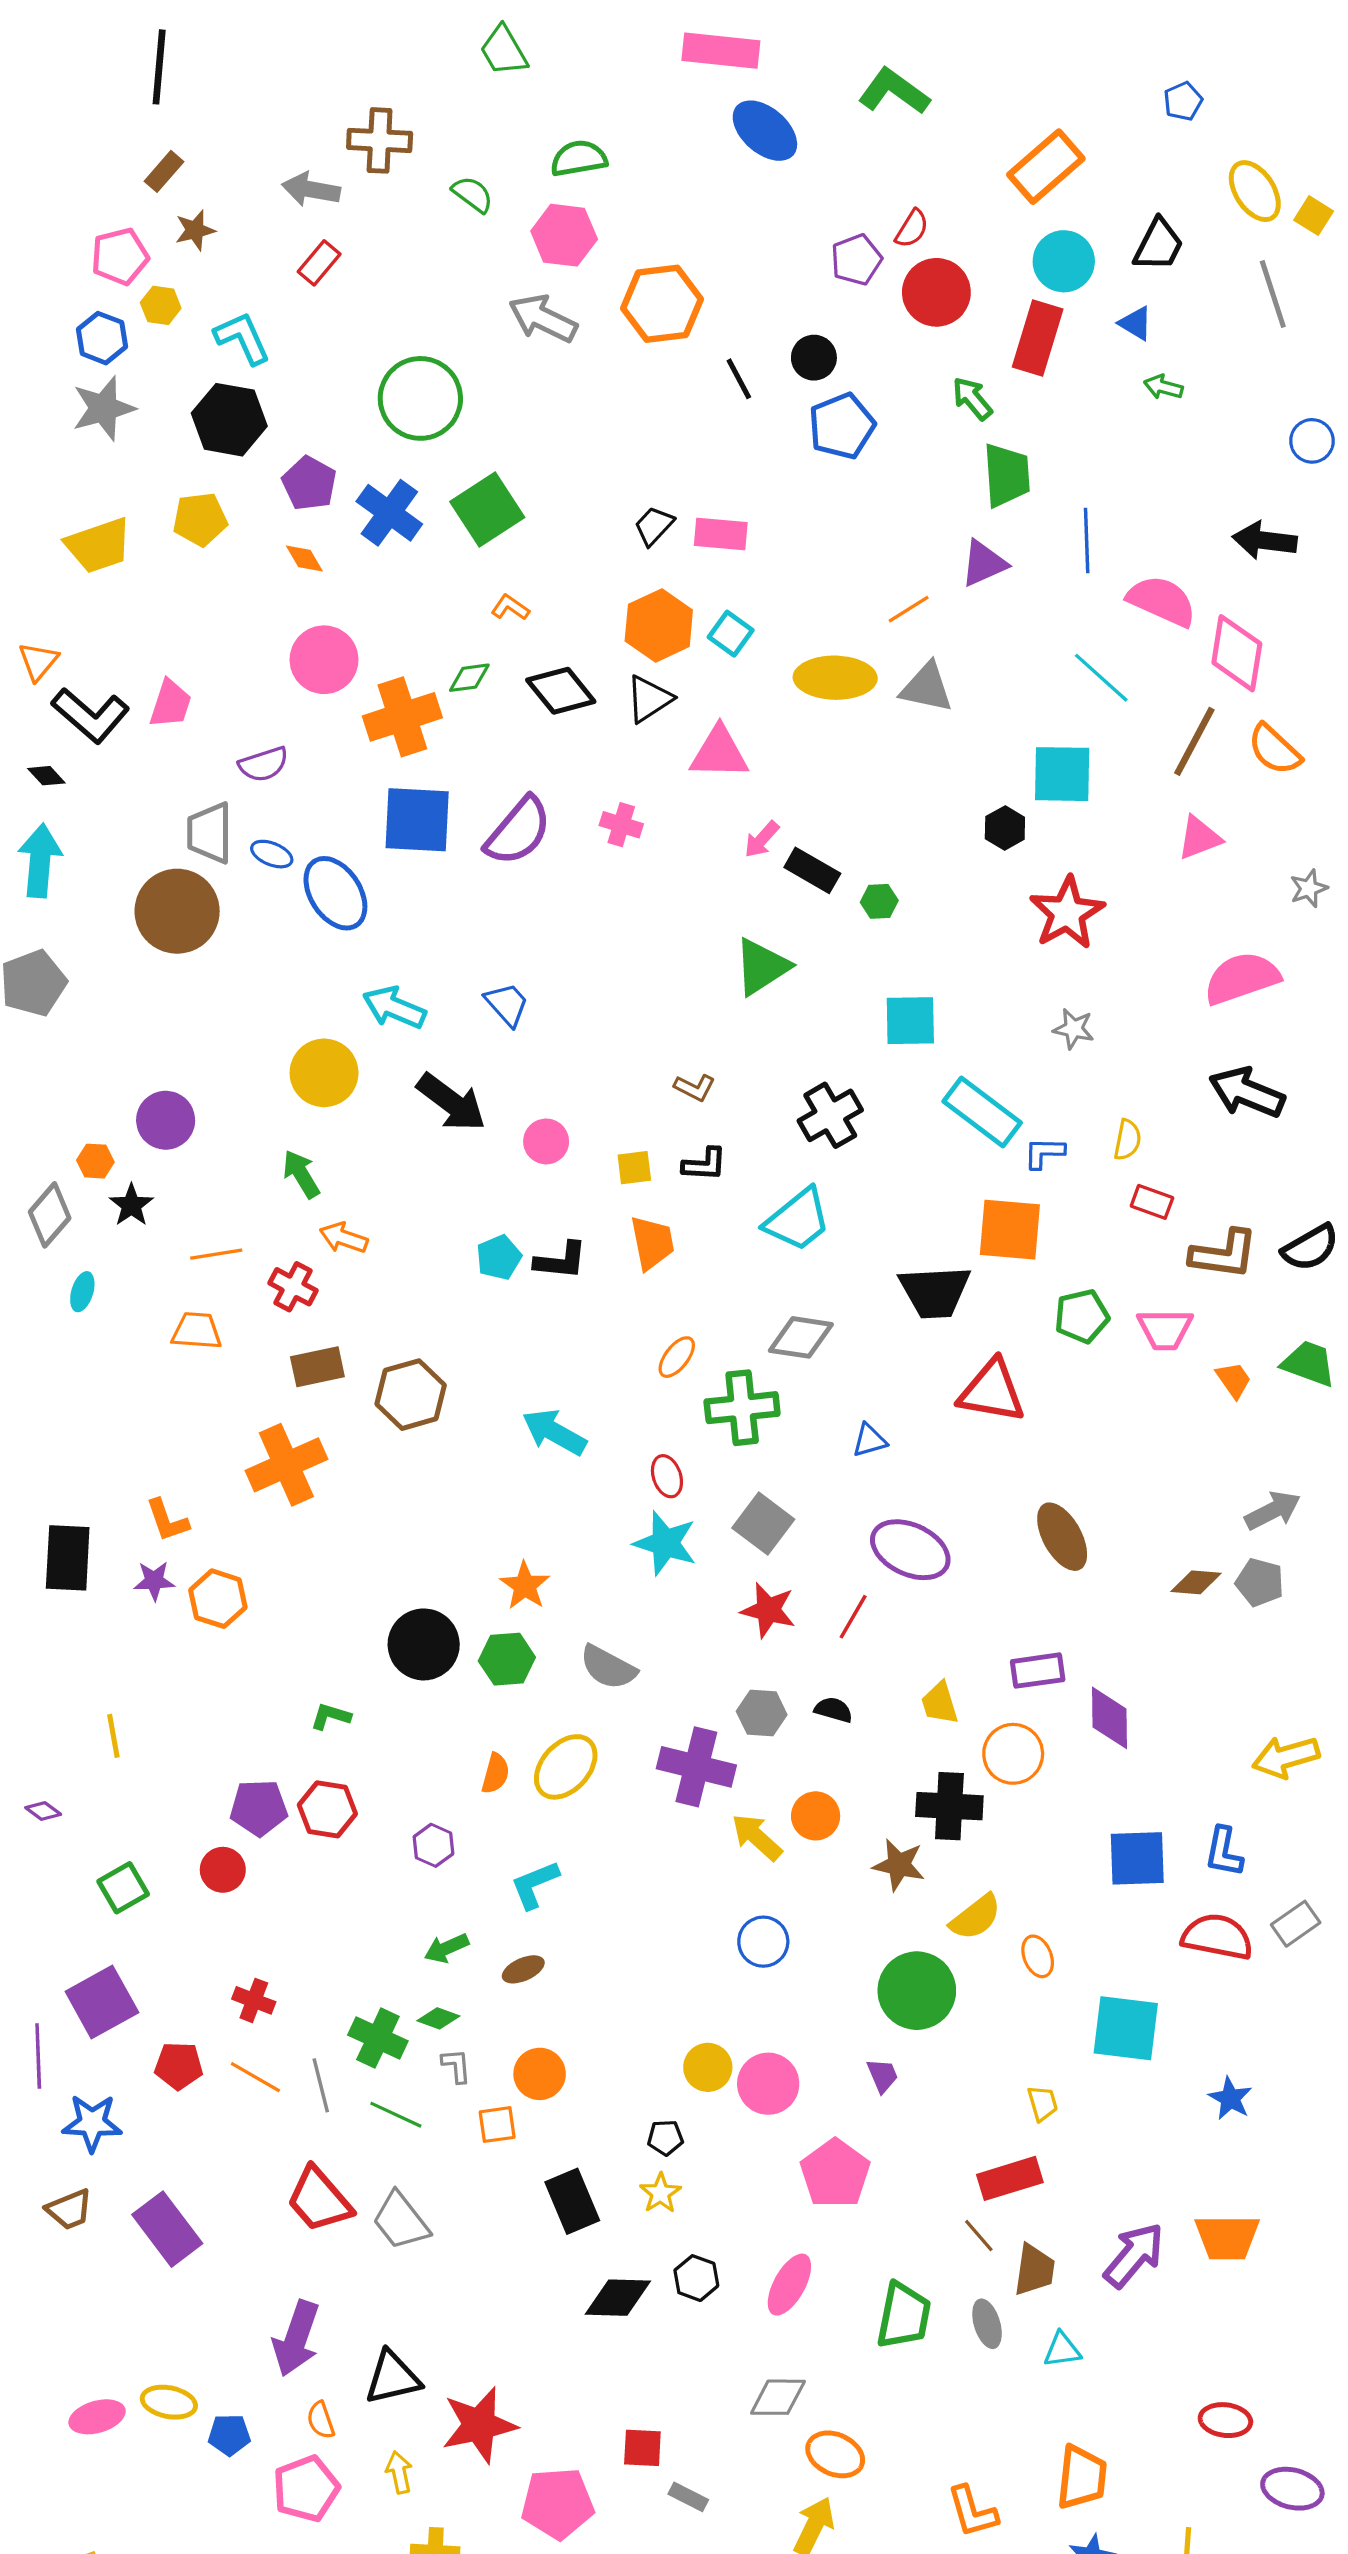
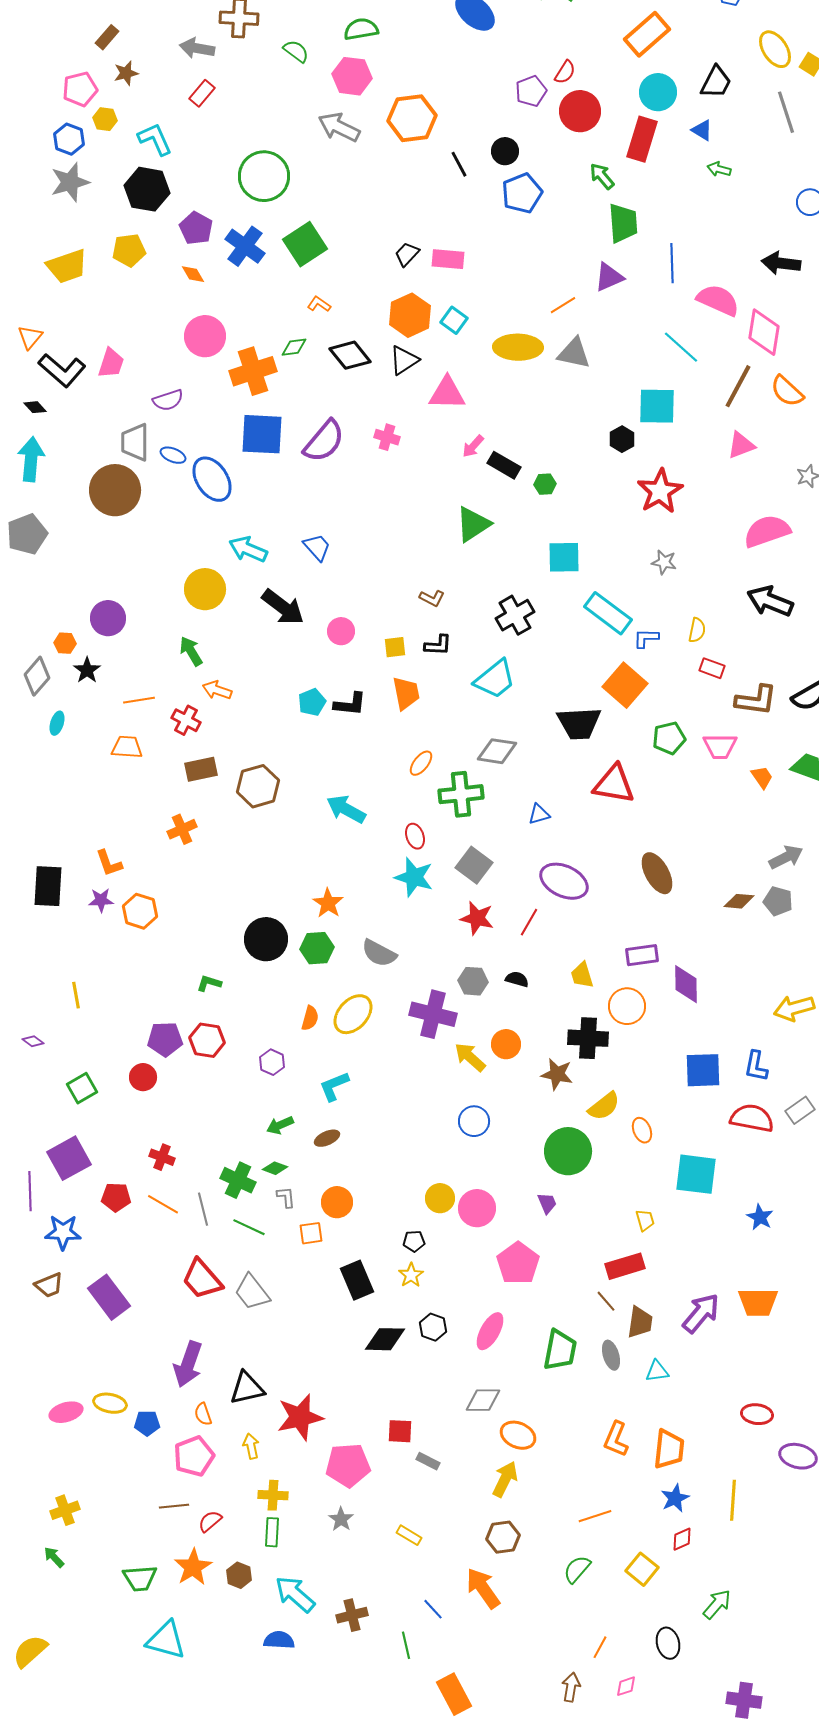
orange square: (1010, 1230) -> (625, 685), turned 36
orange cross: (286, 1465) -> (182, 829), size x0.6
orange L-shape: (972, 2512) -> (616, 1439), moved, turned 39

